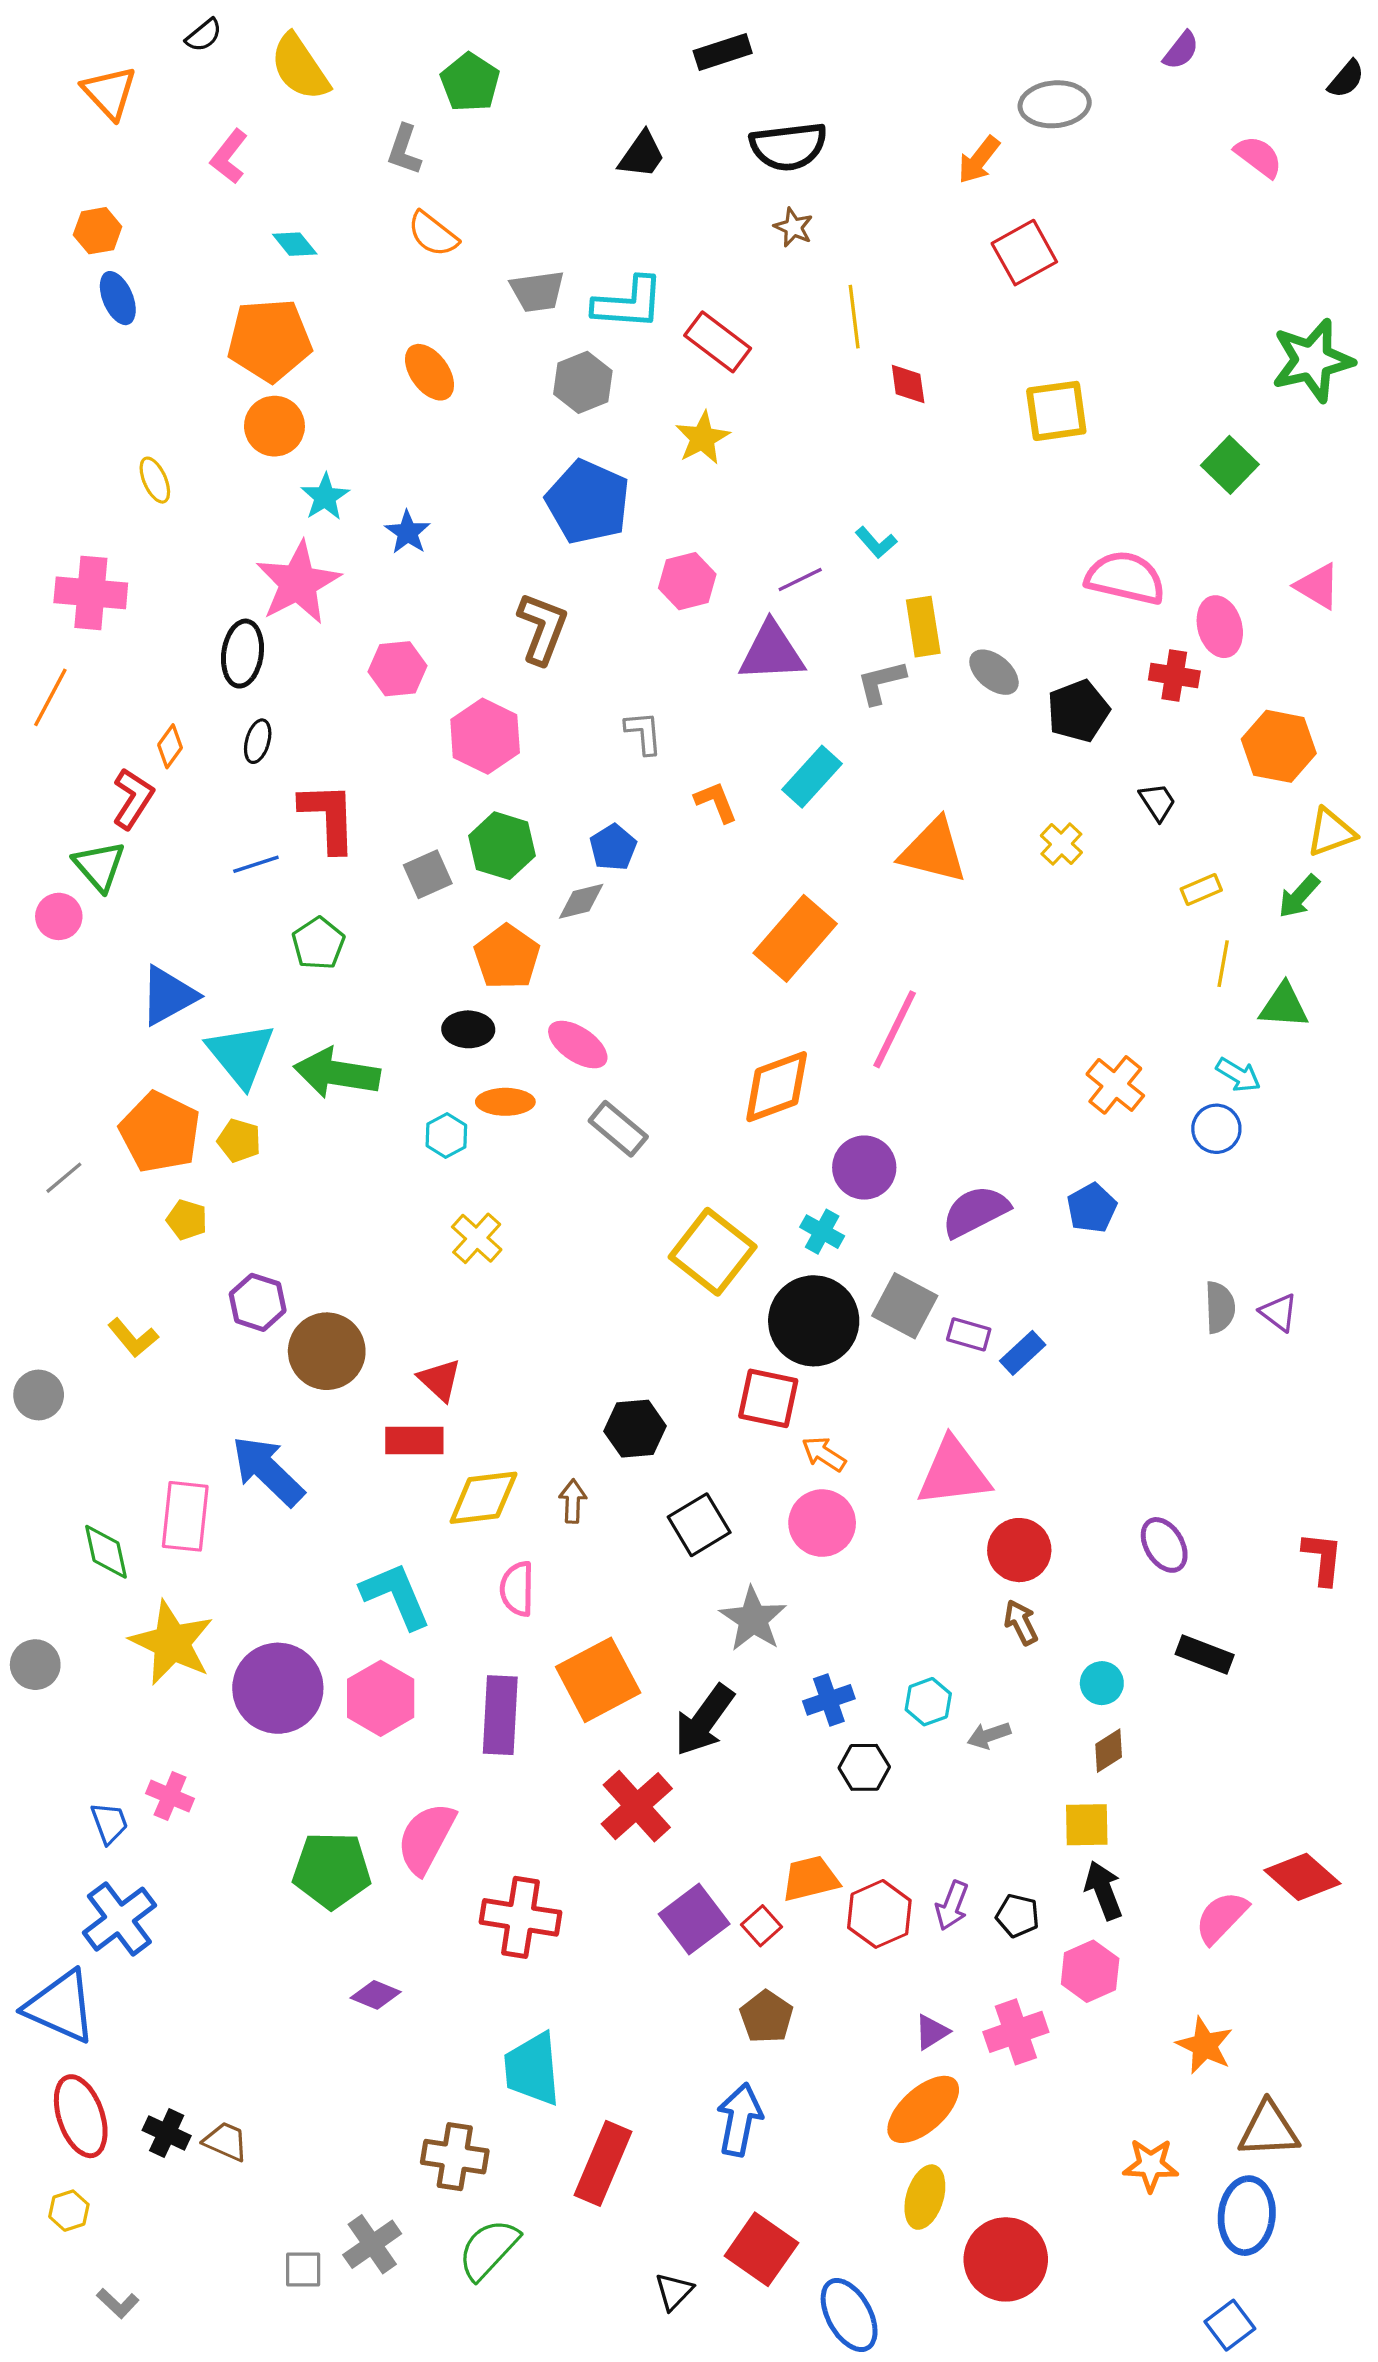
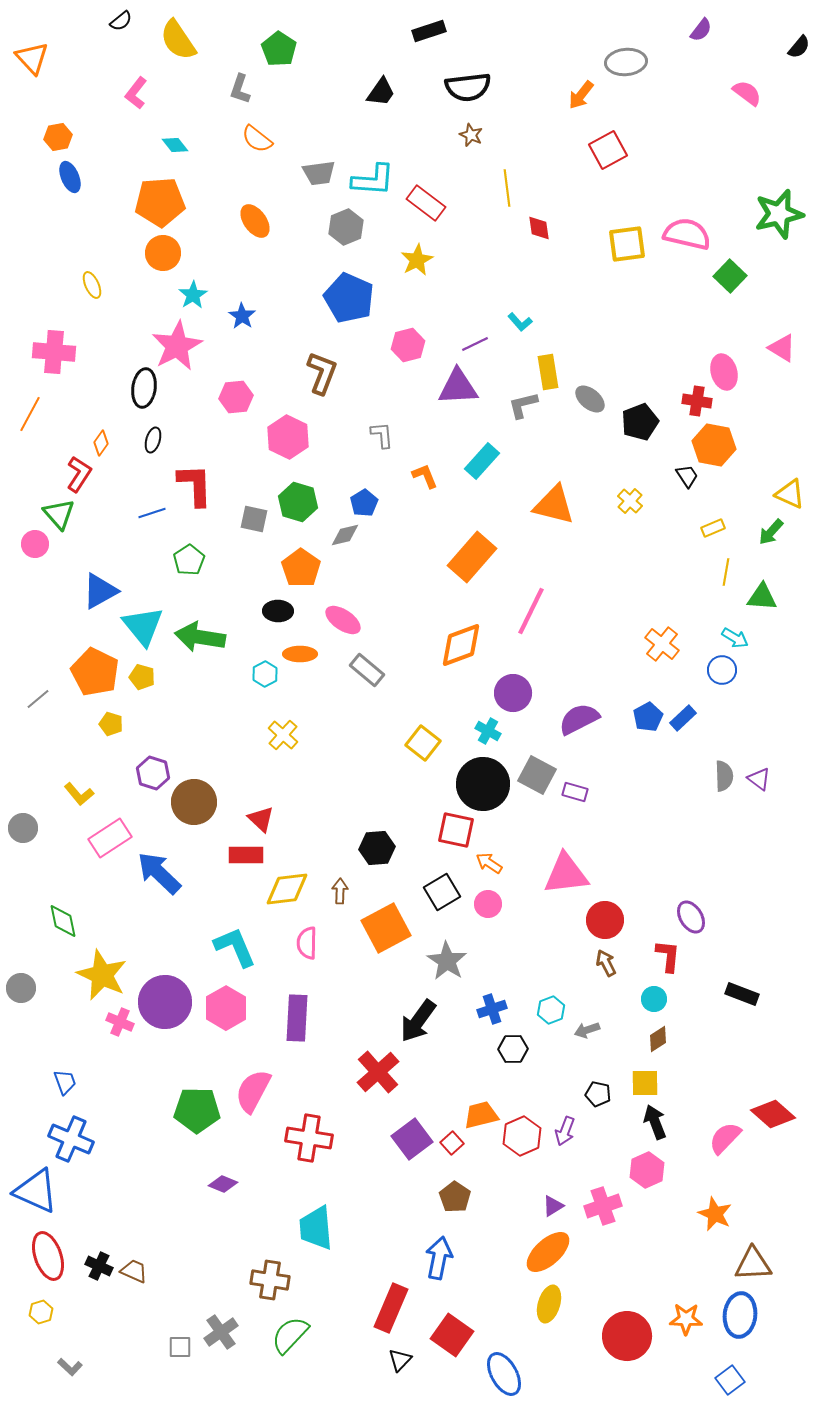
orange triangle: (109, 92) -> (32, 58), moved
pink semicircle: (1125, 578) -> (687, 234), moved
orange hexagon: (1279, 746) -> (714, 445), moved
yellow triangle: (1331, 832) -> (790, 494), turned 44
gray square: (428, 874) -> (254, 519), turned 36
yellow square: (713, 1252) -> (423, 743), size x0.7
blue rectangle: (1023, 1353) -> (683, 718), moved
pink rectangle: (185, 1516) -> (110, 838), moved, turned 51
pink circle: (822, 1523) -> (488, 904), size x0.7
black square: (699, 1525) -> (442, 892), moved
red L-shape: (1323, 1558) -> (668, 956), moved
black rectangle: (1205, 1654) -> (742, 994), moved
orange square: (598, 1680) -> (386, 928), moved
pink cross: (170, 1796) -> (120, 1022), moved
black pentagon: (1018, 1916) -> (598, 1094), moved
blue cross: (119, 1919) -> (71, 1139), turned -30
red rectangle: (603, 2163) -> (391, 1308), moved
orange star: (1151, 2165) -> (686, 1319), moved
red circle: (1006, 2259) -> (627, 1336), moved

